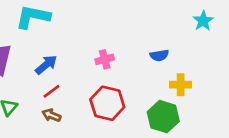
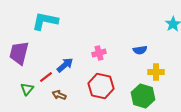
blue arrow: (46, 65) -> (65, 65), moved
red line: (51, 91) -> (46, 77), moved

